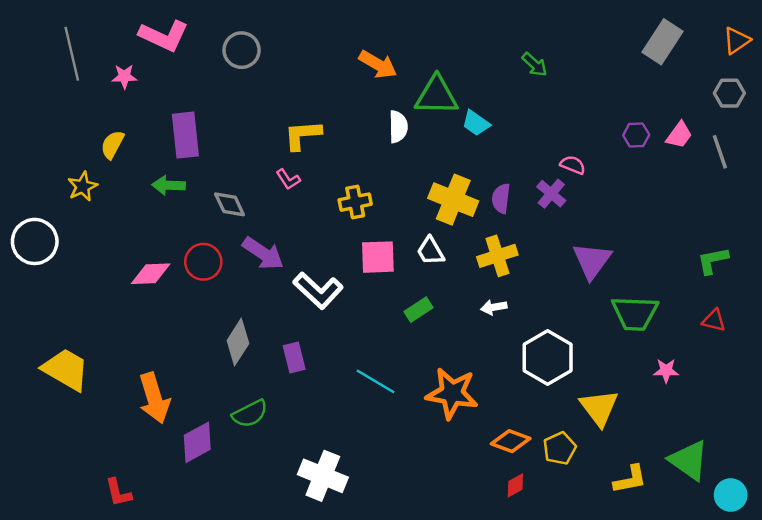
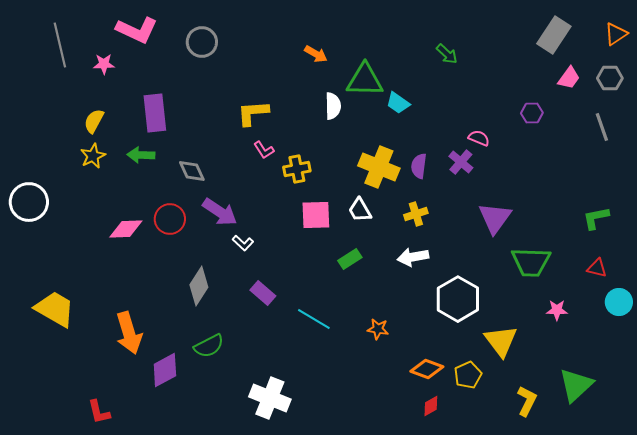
orange arrow: (378, 64) -> (316, 54), size x0.7
pink trapezoid: (679, 135) -> (569, 78), moved
pink L-shape: (288, 179) -> (264, 150), moved
yellow star: (83, 186) -> (93, 156), moved
yellow cross: (497, 256) -> (416, 214), size x0.7
white L-shape: (318, 290) -> (243, 243), moved, size x0.5
white arrow: (494, 307) -> (413, 257), size x1.4
purple rectangle: (294, 357) -> (263, 293), moved, turned -35
orange star: (452, 393) -> (378, 329), size x0.5
green triangle: (689, 460) -> (576, 385), turned 42
yellow L-shape: (630, 479) -> (527, 401), turned -52
cyan circle: (731, 495) -> (619, 302), moved

